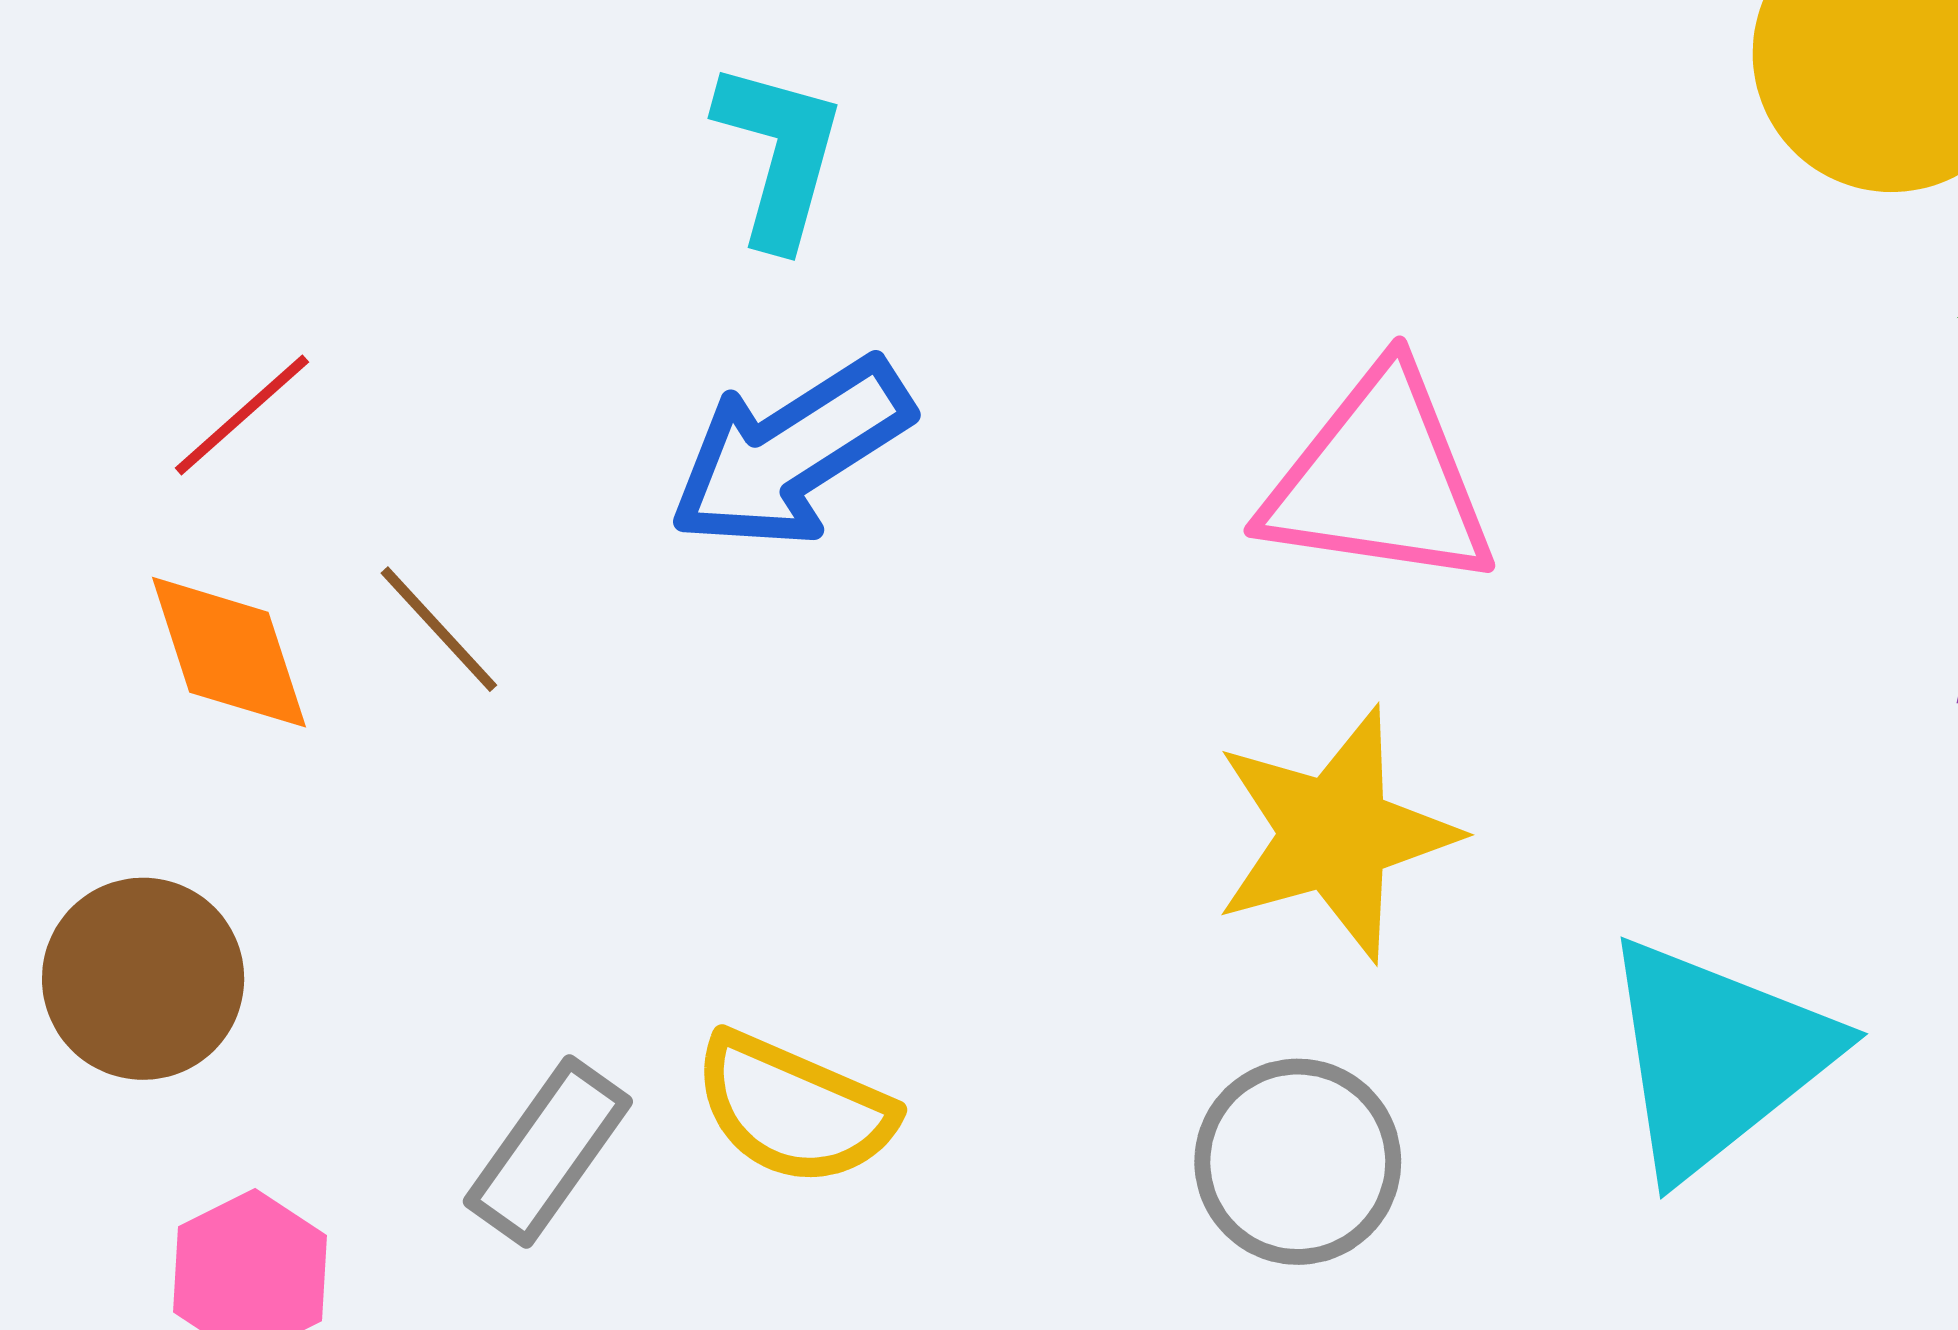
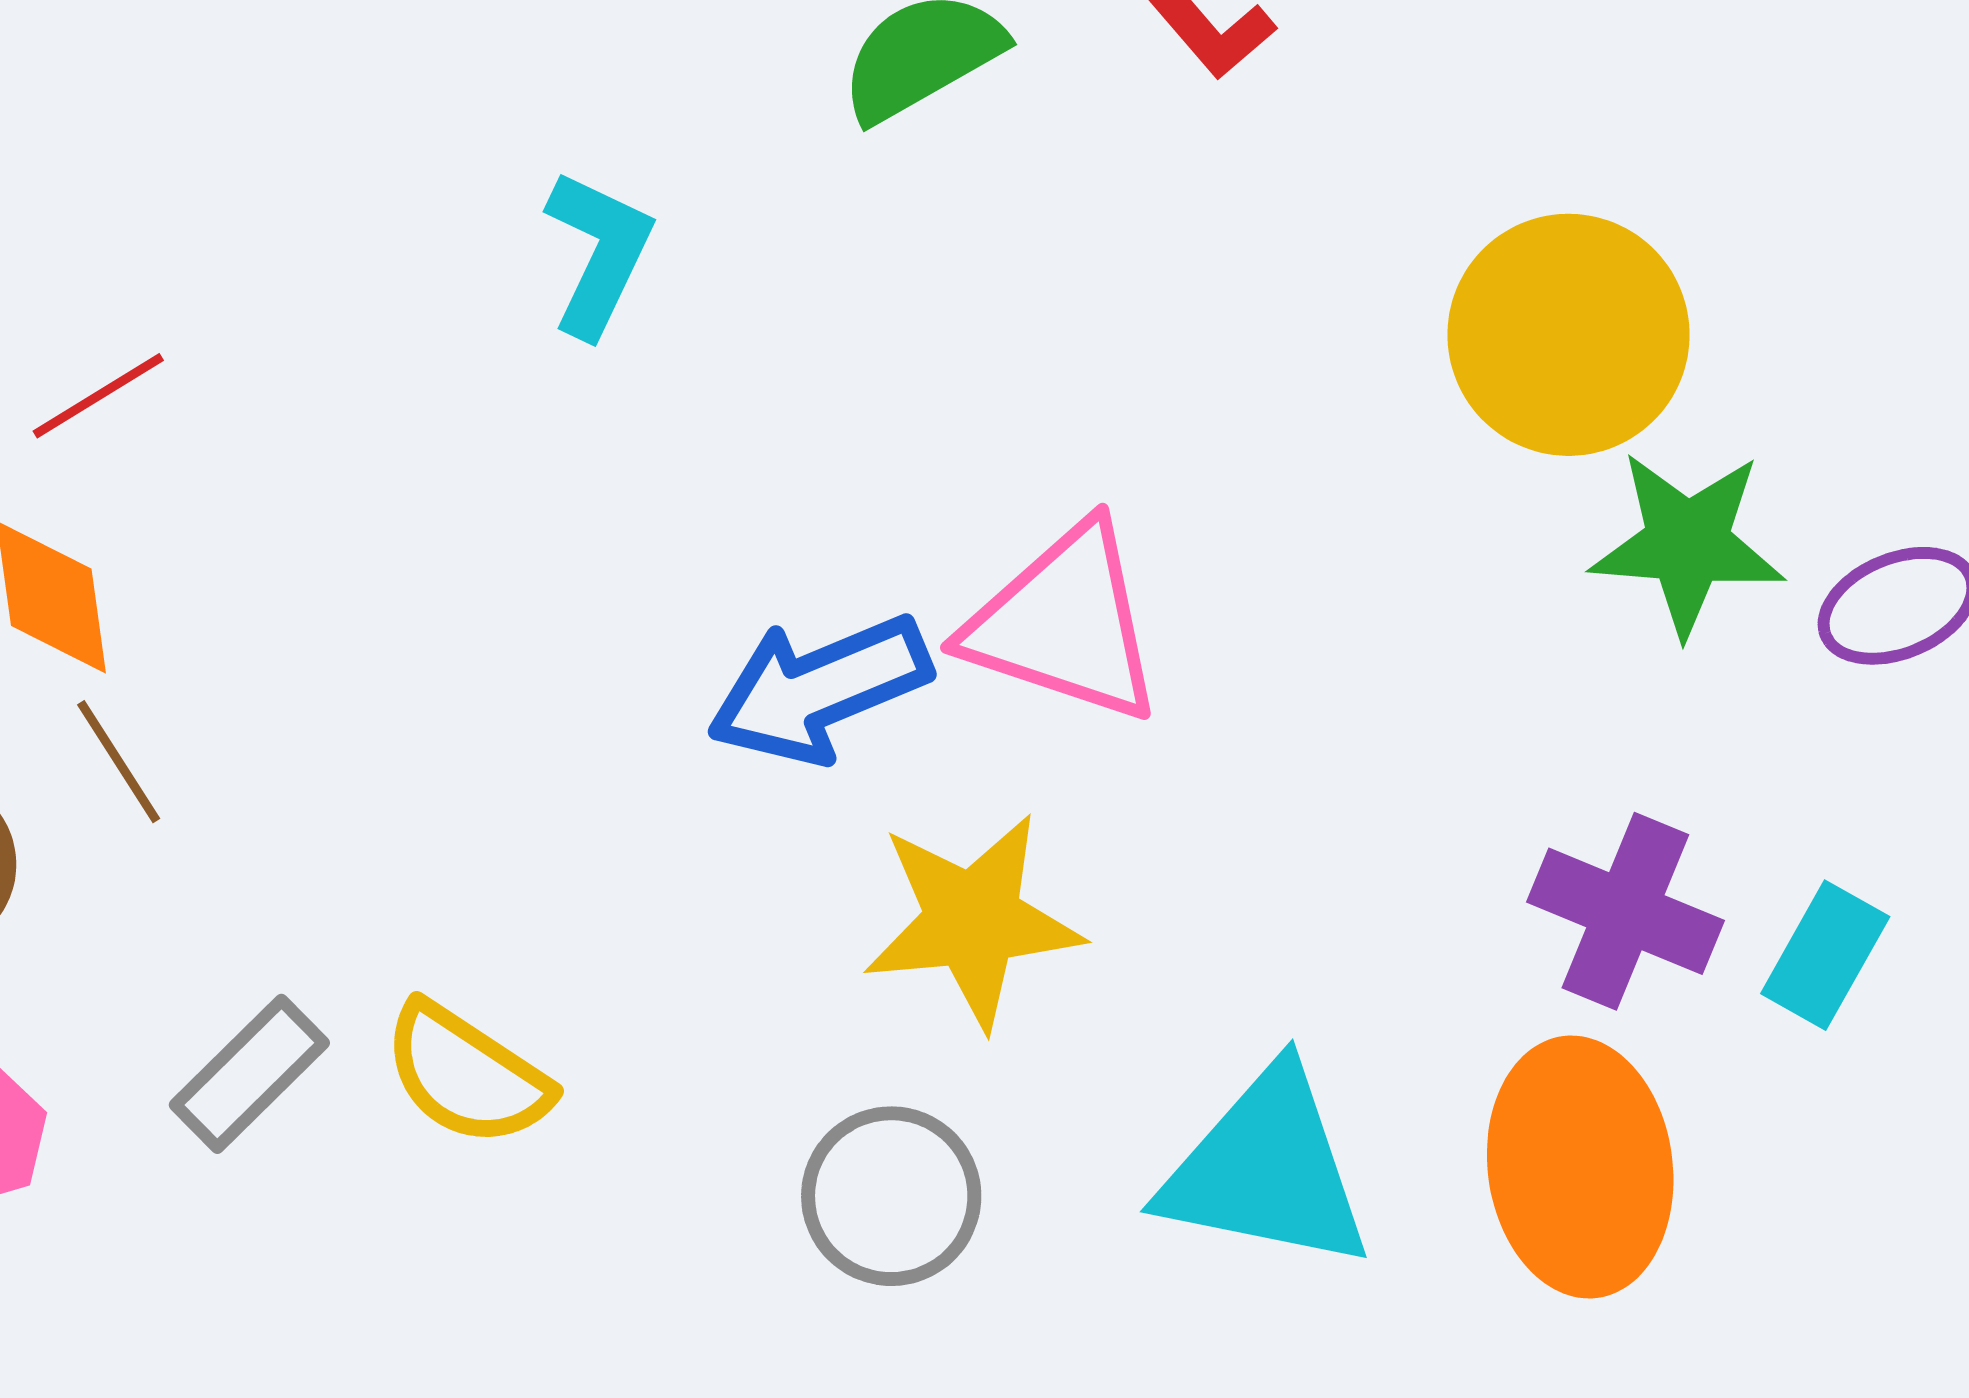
blue arrow: (791, 453) -> (819, 689), moved
brown line: (439, 629) -> (119, 762), moved
cyan triangle: (1717, 1057) -> (1266, 1169), turned 40

